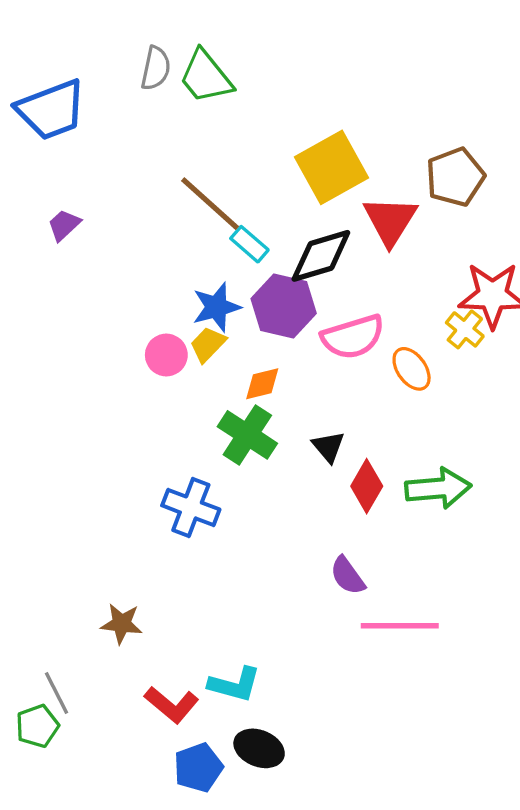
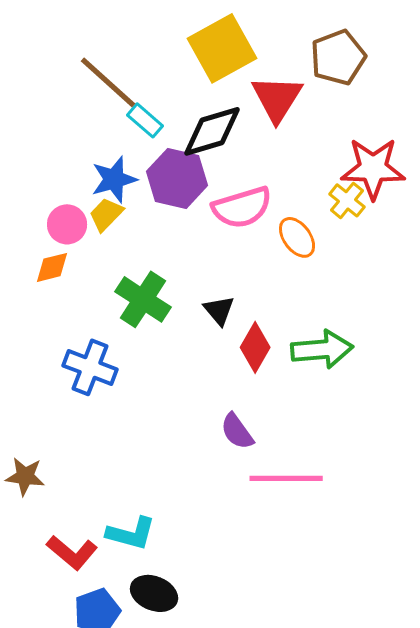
orange diamond: (262, 384) -> (52, 267), moved

